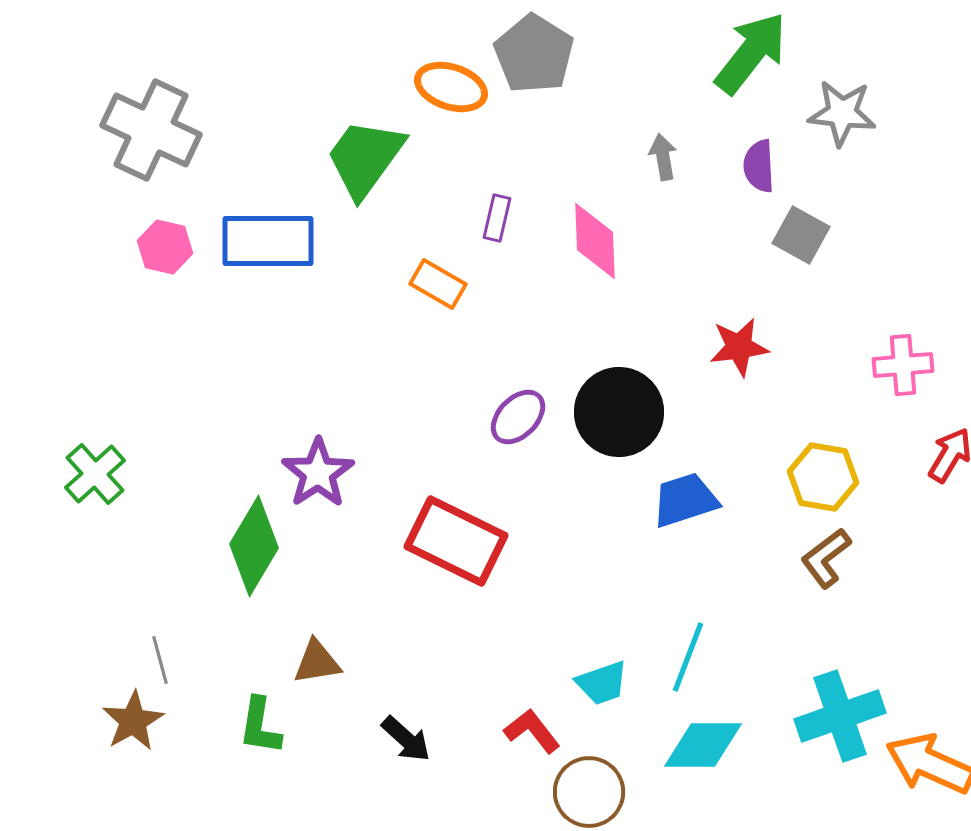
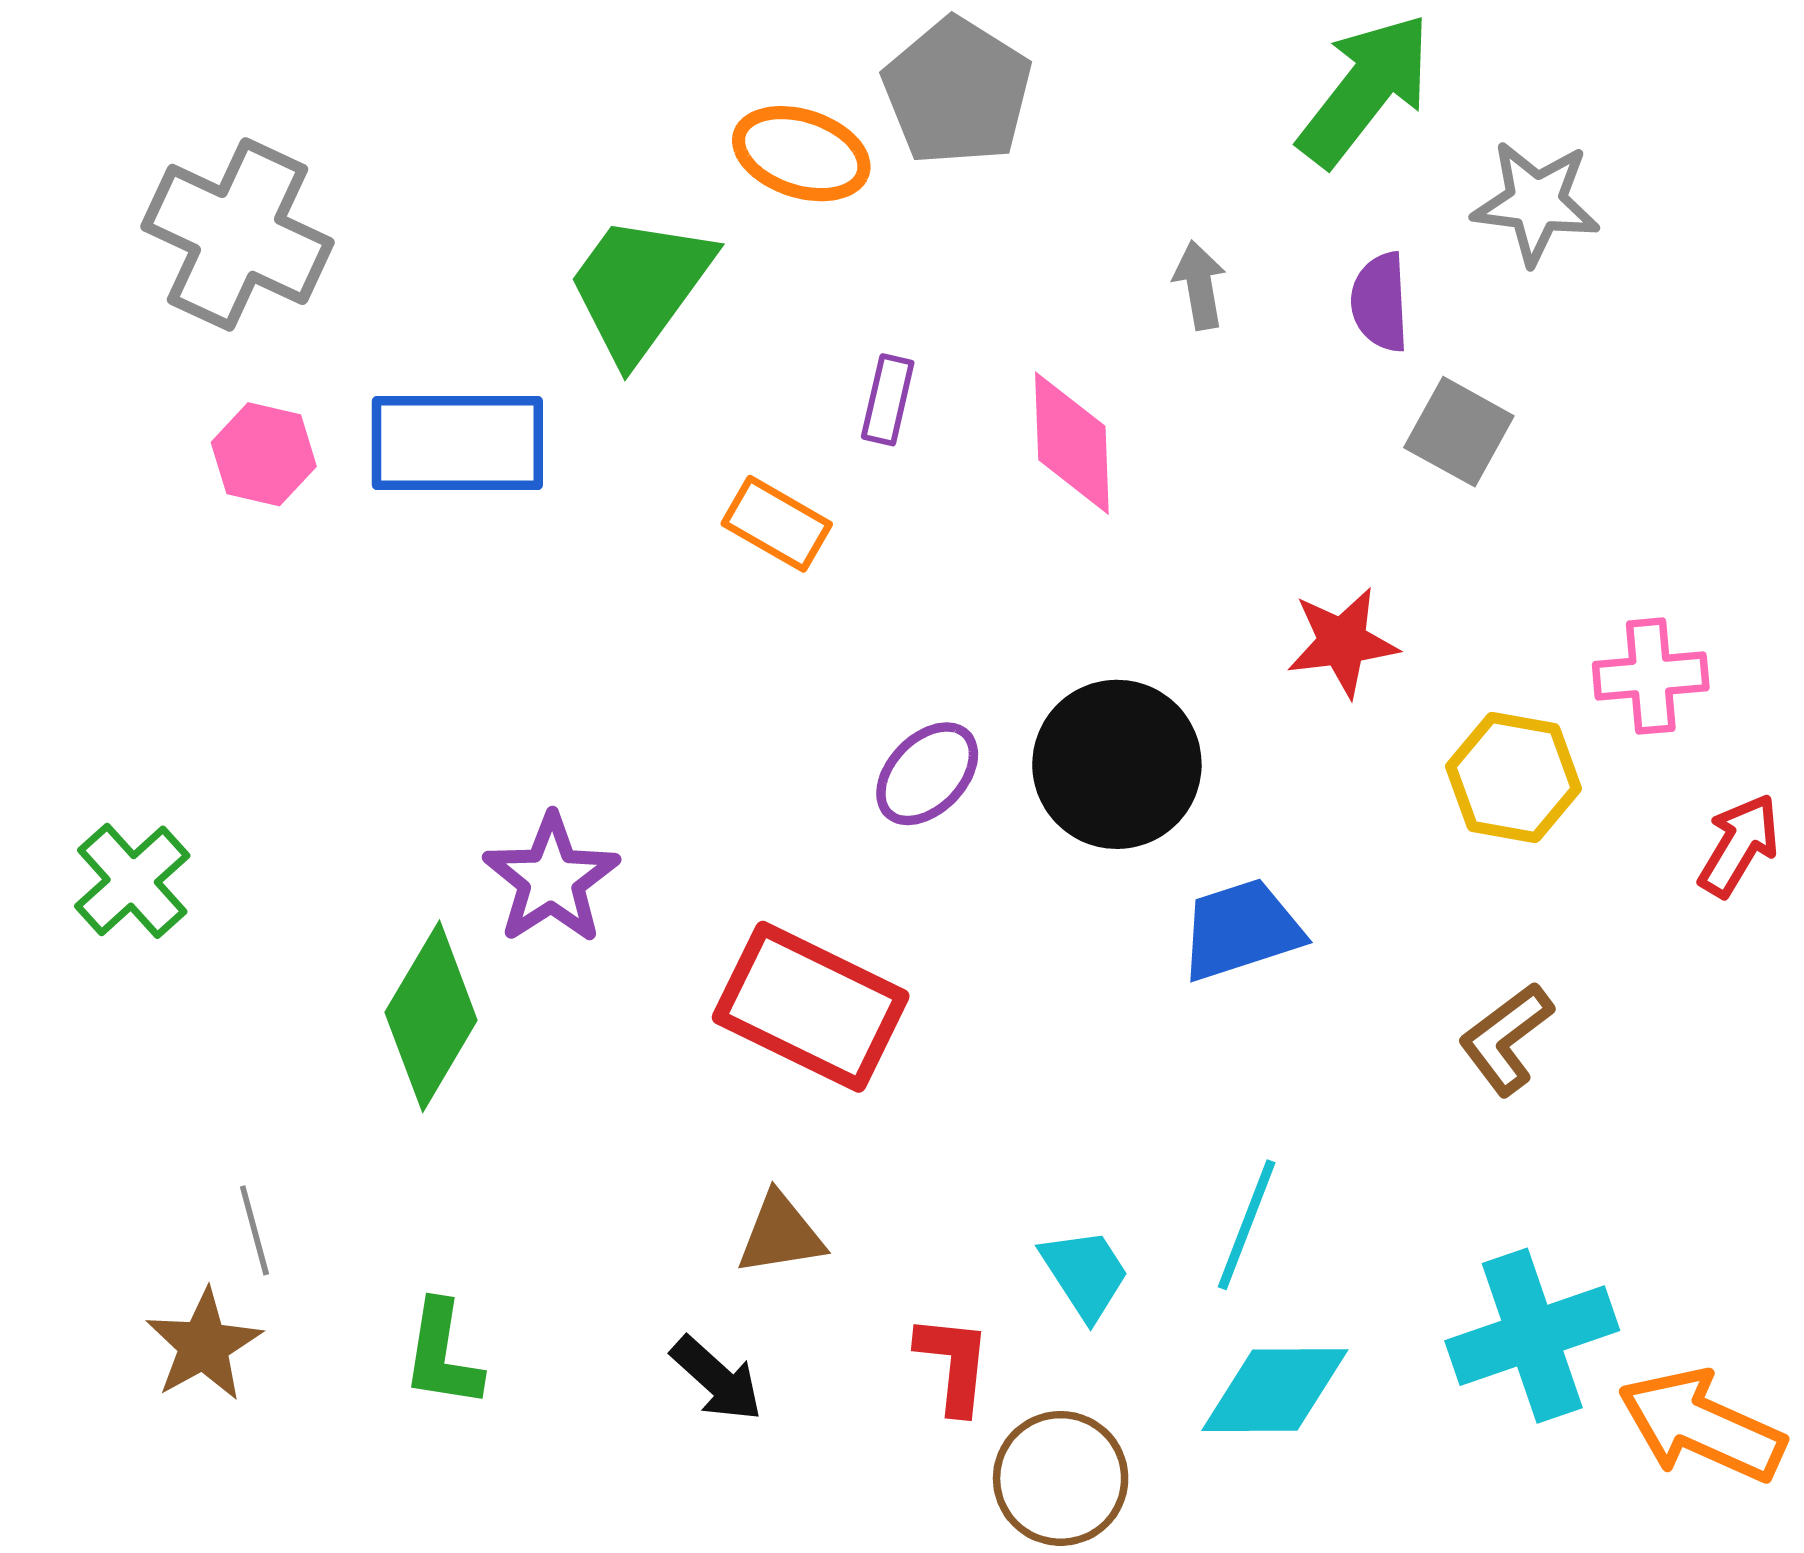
yellow hexagon: (823, 477) -> (1513, 778), moved
brown triangle: (317, 662) -> (781, 1234), moved
cyan trapezoid: (602, 683) -> (1085, 1274), turned -104
red L-shape: (532, 731) -> (953, 1364), turned 44

